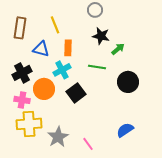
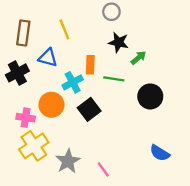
orange rectangle: (68, 48) -> (90, 65), moved
black cross: (22, 73) -> (17, 73), moved
yellow cross: (29, 124) -> (34, 146), turned -30
blue semicircle: (125, 130) -> (160, 153), moved, turned -114

